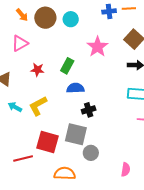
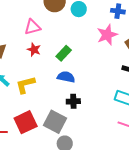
pink triangle: (20, 43) -> (32, 27), moved
pink star: (97, 47) -> (107, 35), moved
red square: (48, 142) -> (26, 122), turned 35

